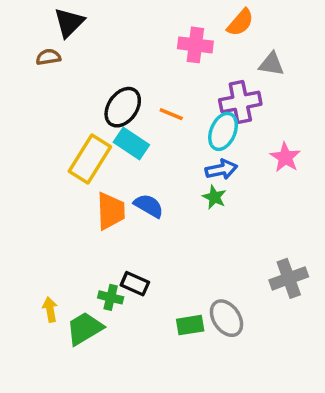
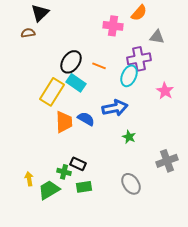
blue arrow: (221, 169) -> (115, 108), moved, size x1.4
green star: (214, 197) -> (129, 137), moved
green rectangle: (190, 325) -> (84, 187), moved

